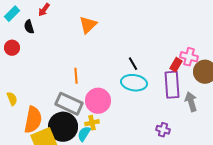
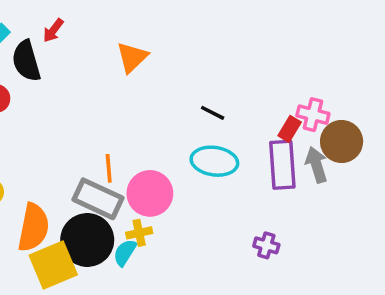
black semicircle: (29, 27) -> (26, 61), size x1.6
black line: (133, 64) -> (213, 113), moved, turned -32
orange line: (76, 76) -> (109, 168), moved
gray arrow: (191, 102) -> (316, 165), moved

